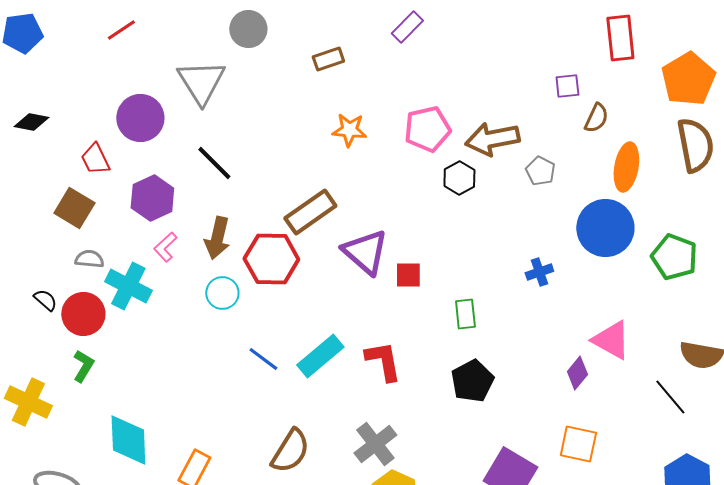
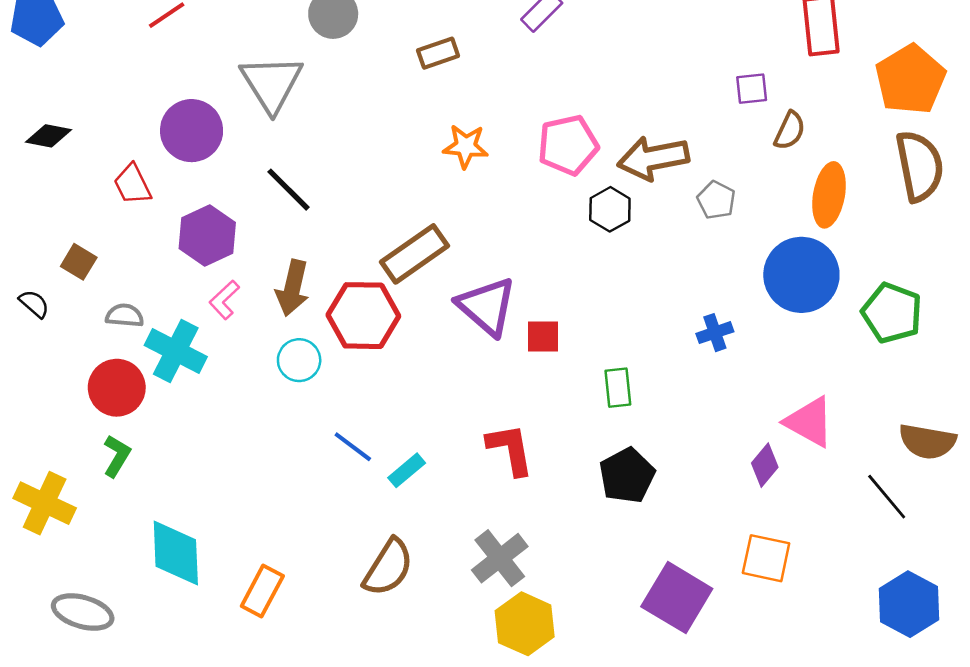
brown square: (74, 208) -> (79, 262), moved, size x0.7
black semicircle: (45, 300) -> (34, 304), moved
cyan rectangle: (320, 356) -> (407, 470), moved, size x0.6

